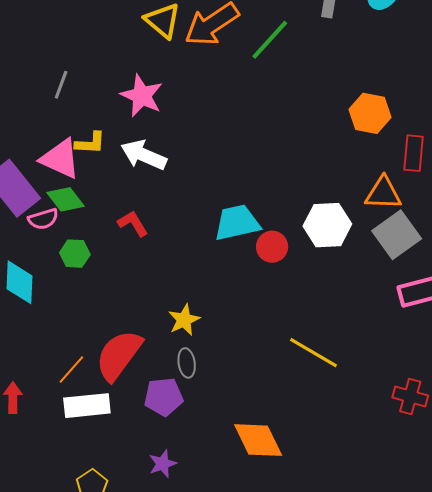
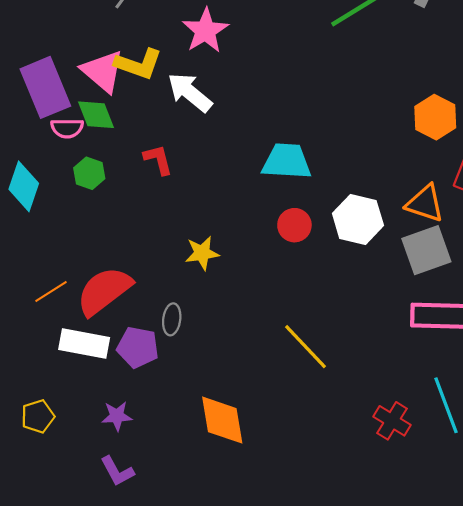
yellow L-shape: (90, 143) -> (138, 64), size x1.4
cyan trapezoid: (237, 223) -> (287, 161), moved
yellow star: (184, 320) -> (202, 253), moved
white rectangle: (87, 406) -> (84, 344), moved

